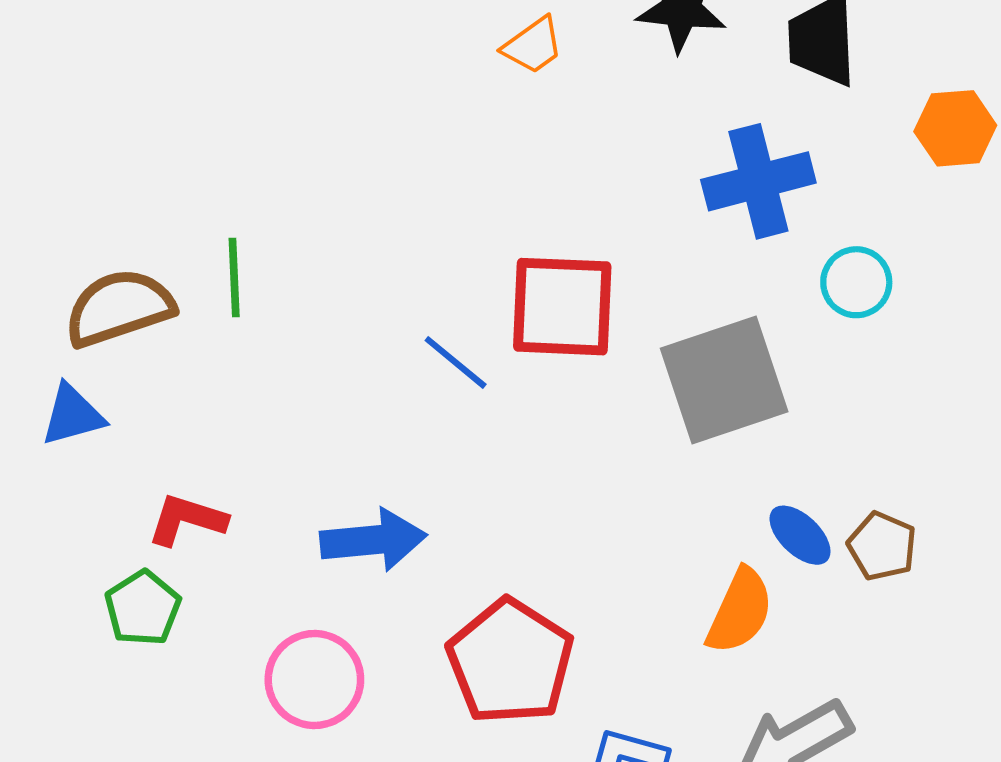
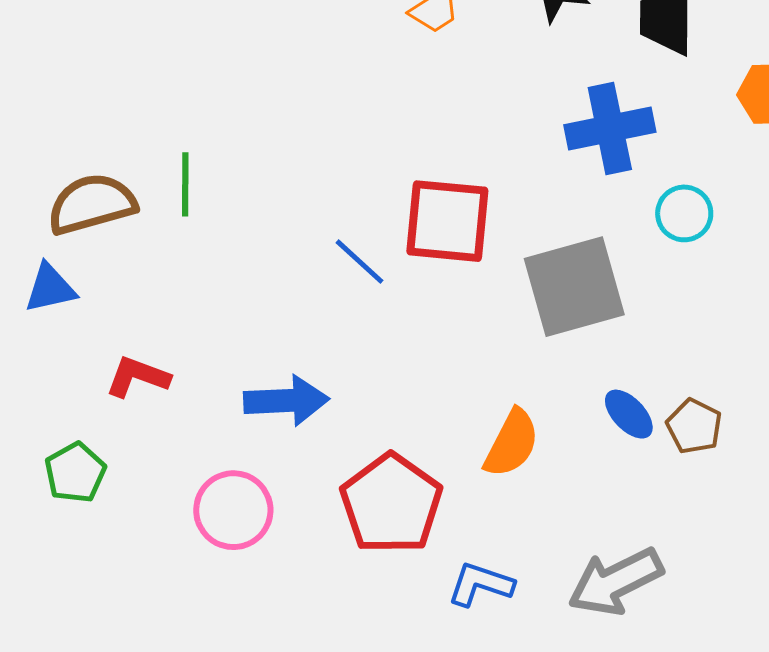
green pentagon: (143, 608) -> (75, 473), moved
orange semicircle: (740, 611) -> (512, 443), moved

